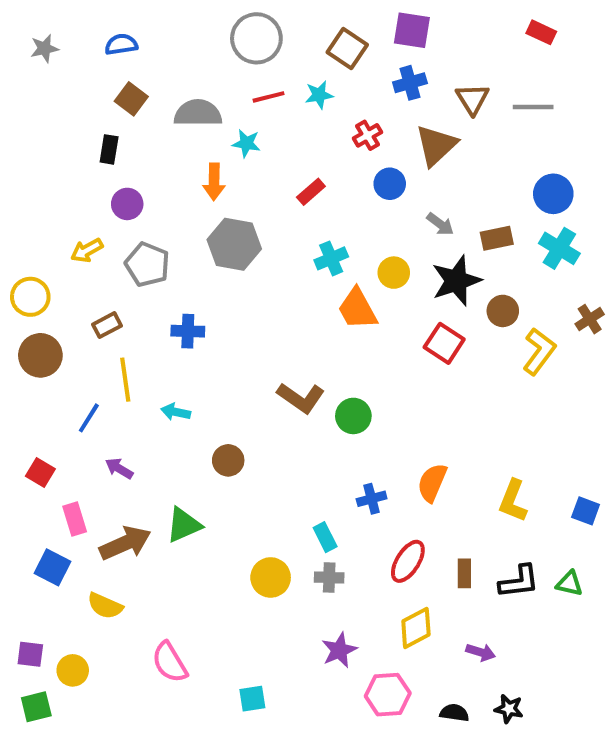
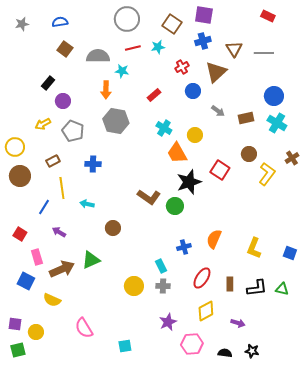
black rectangle: (109, 149) -> (48, 83), moved, turned 32
cyan cross: (331, 258) -> (164, 128), turned -35
black star: (456, 281) -> (189, 182), moved

